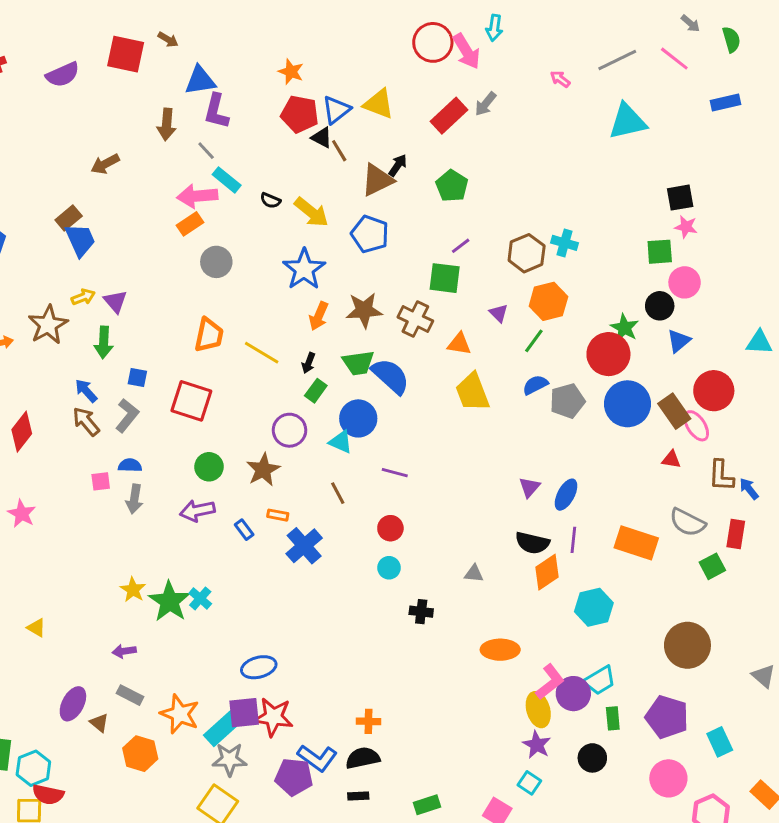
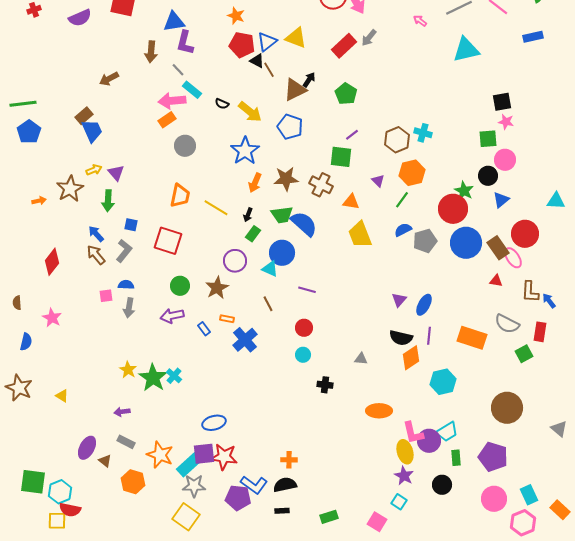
pink L-shape: (550, 682) -> (413, 433), turned 115
cyan rectangle: (720, 742) -> (529, 495), moved

